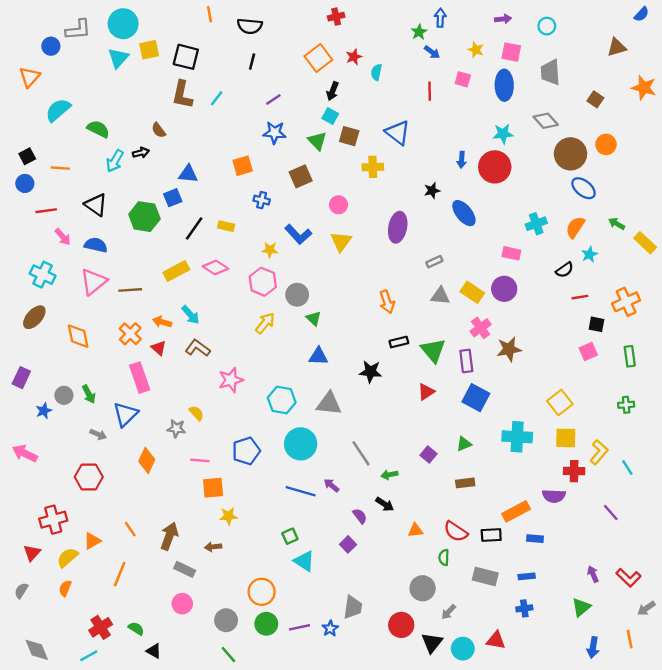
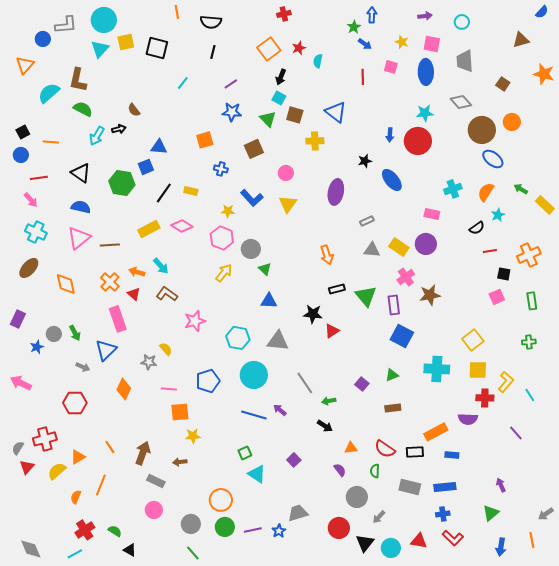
brown L-shape: (182, 95) -> (78, 80), moved
pink arrow: (63, 237) -> (31, 200), moved
red triangle: (426, 392) -> (332, 331), moved
purple semicircle: (360, 516) -> (340, 470), moved
blue rectangle: (527, 576) -> (445, 487), size x1.5
red L-shape: (628, 578) -> (453, 538), moved
orange semicircle: (65, 588) -> (76, 497), moved
gray semicircle: (21, 591) -> (18, 448), moved
gray trapezoid: (353, 607) -> (298, 513), turned -115

